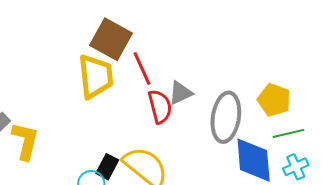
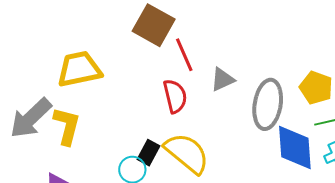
yellow trapezoid: (96, 76) -> (79, 69), moved, turned -96
red semicircle: (160, 107) -> (175, 96), moved

